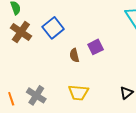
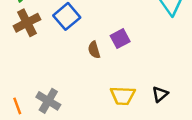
brown cross: (21, 32) -> (27, 23), turned 30
yellow trapezoid: (78, 93) -> (123, 96), moved

